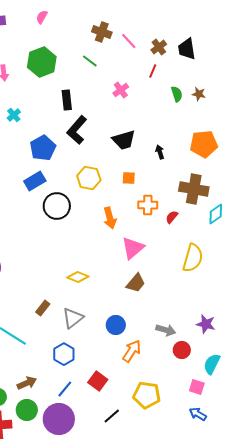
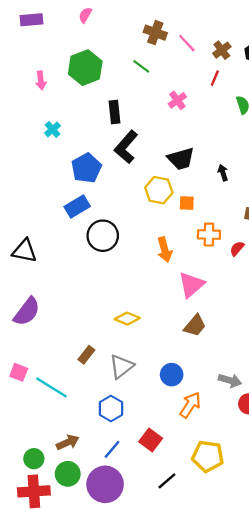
yellow hexagon: (89, 178) -> (159, 190), moved

